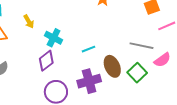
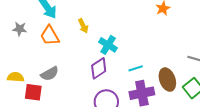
cyan line: (88, 49) -> (136, 68), moved

